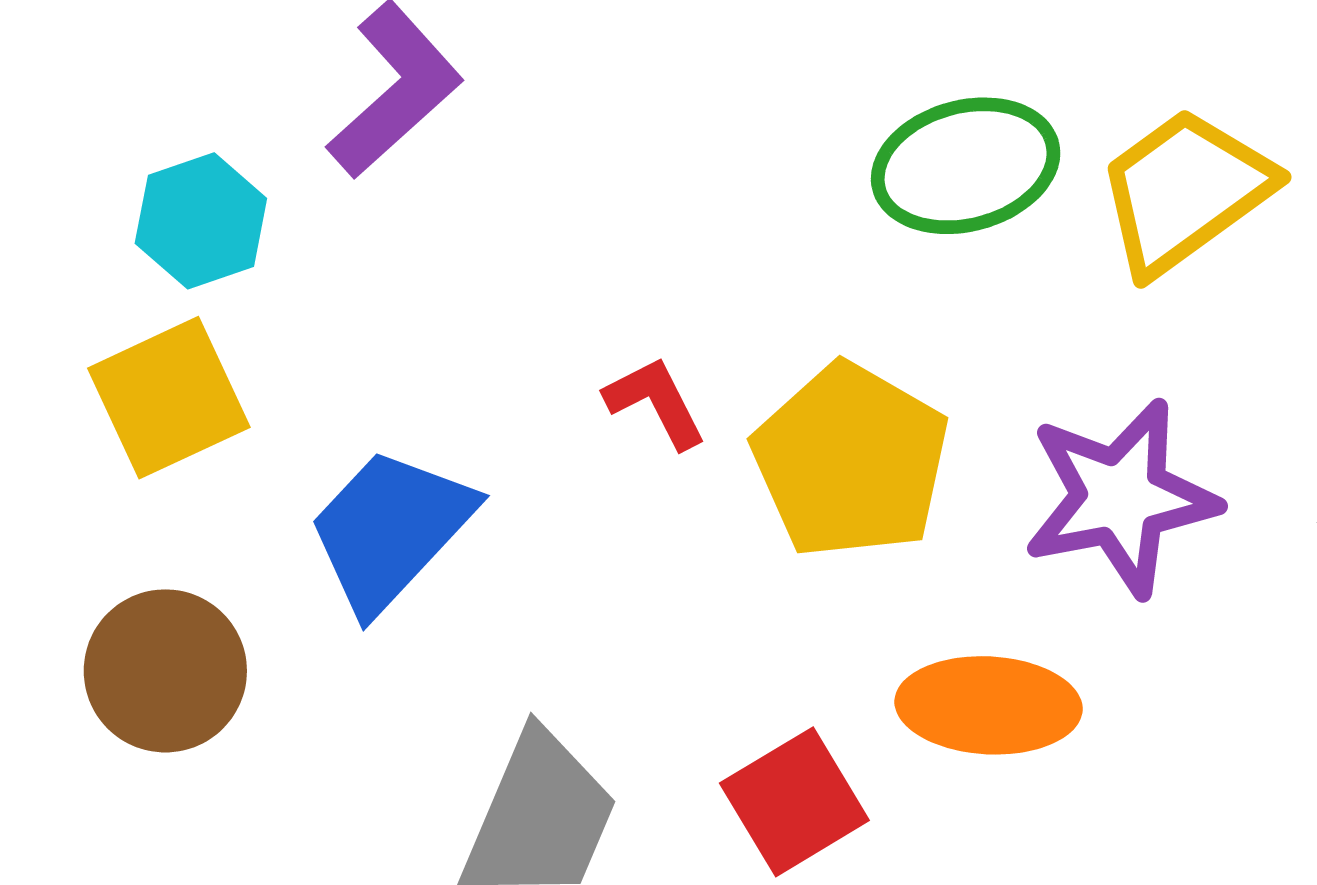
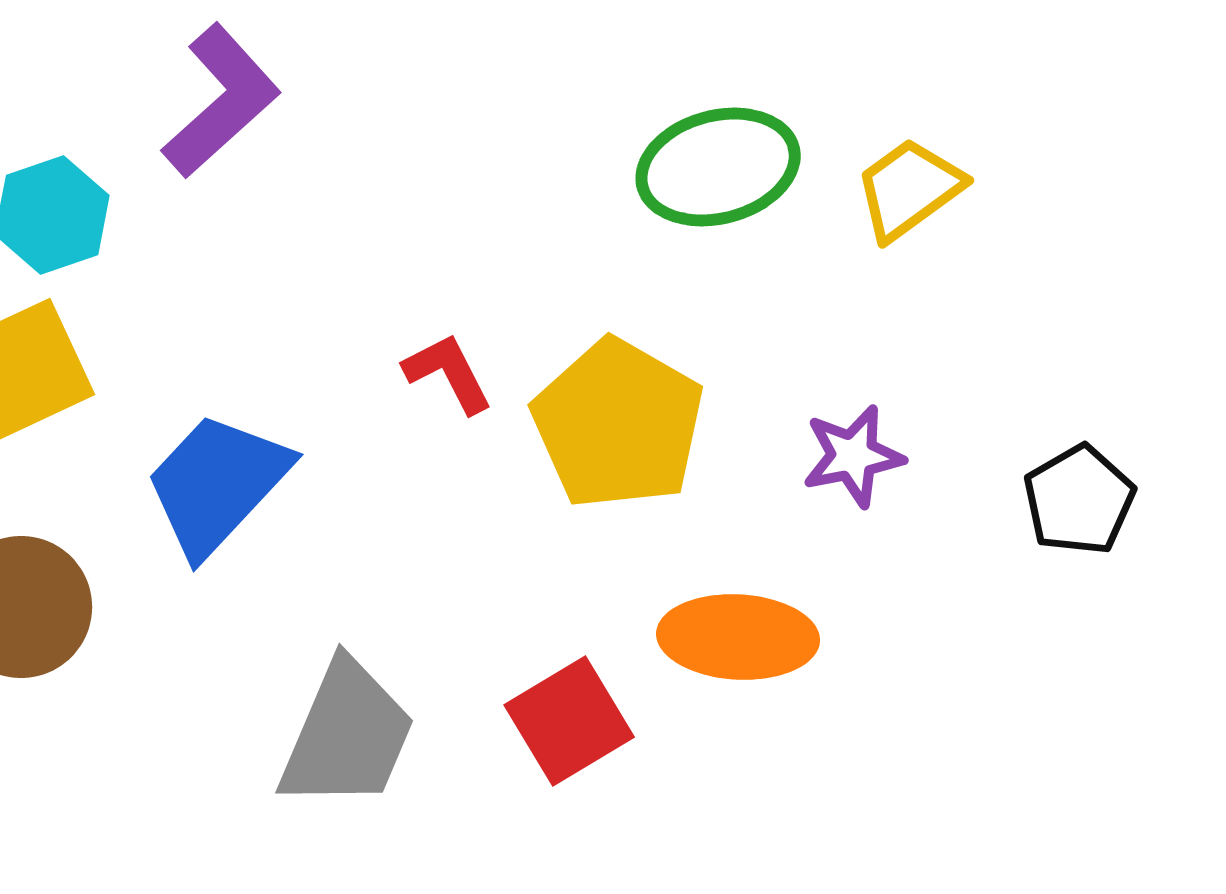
yellow trapezoid: (1185, 191) -> (909, 189), size x0.7
purple star: (1121, 498) -> (853, 456), size x0.6

